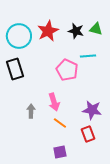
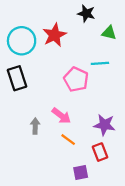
black star: (76, 31) -> (86, 13), moved
pink arrow: (54, 102) -> (61, 116), turned -36
purple square: (60, 152) -> (81, 173), moved

